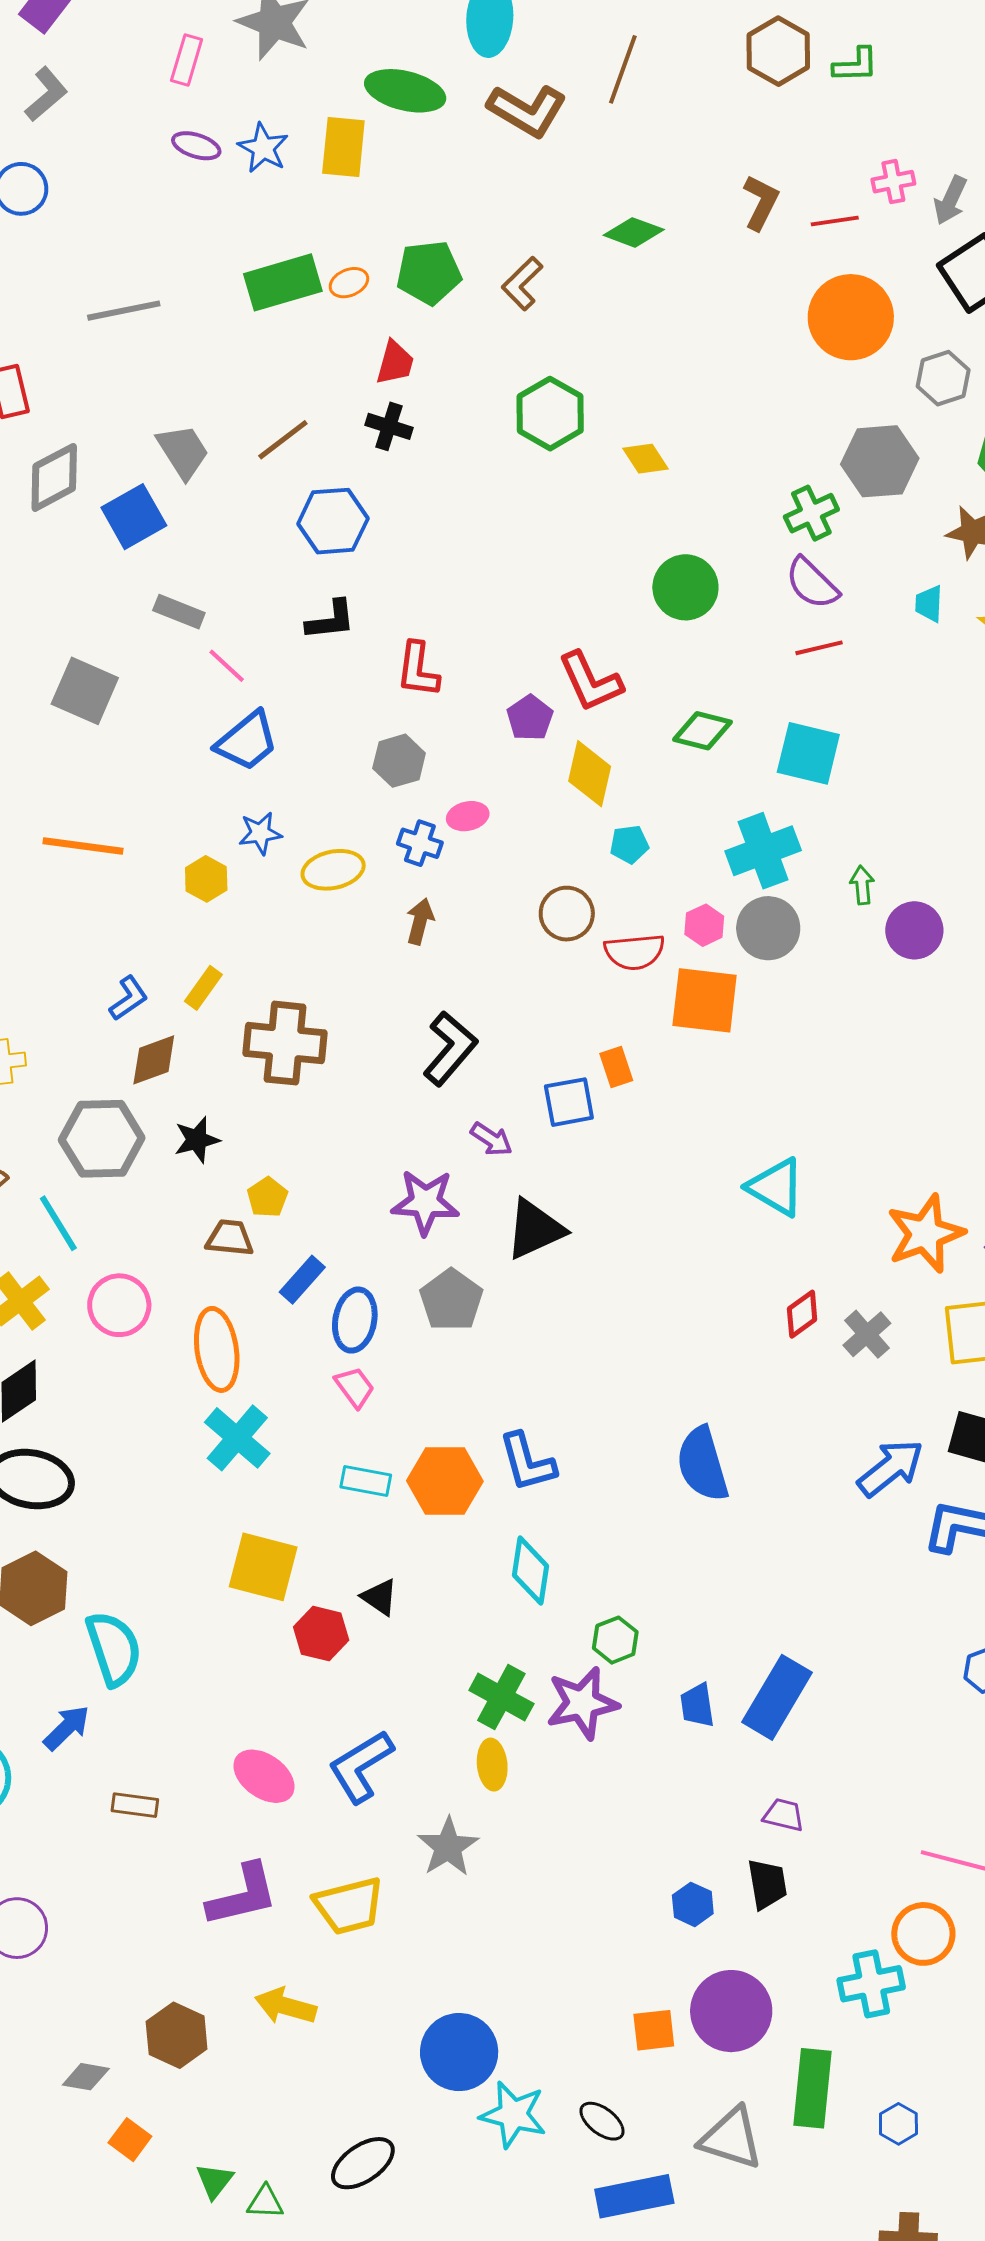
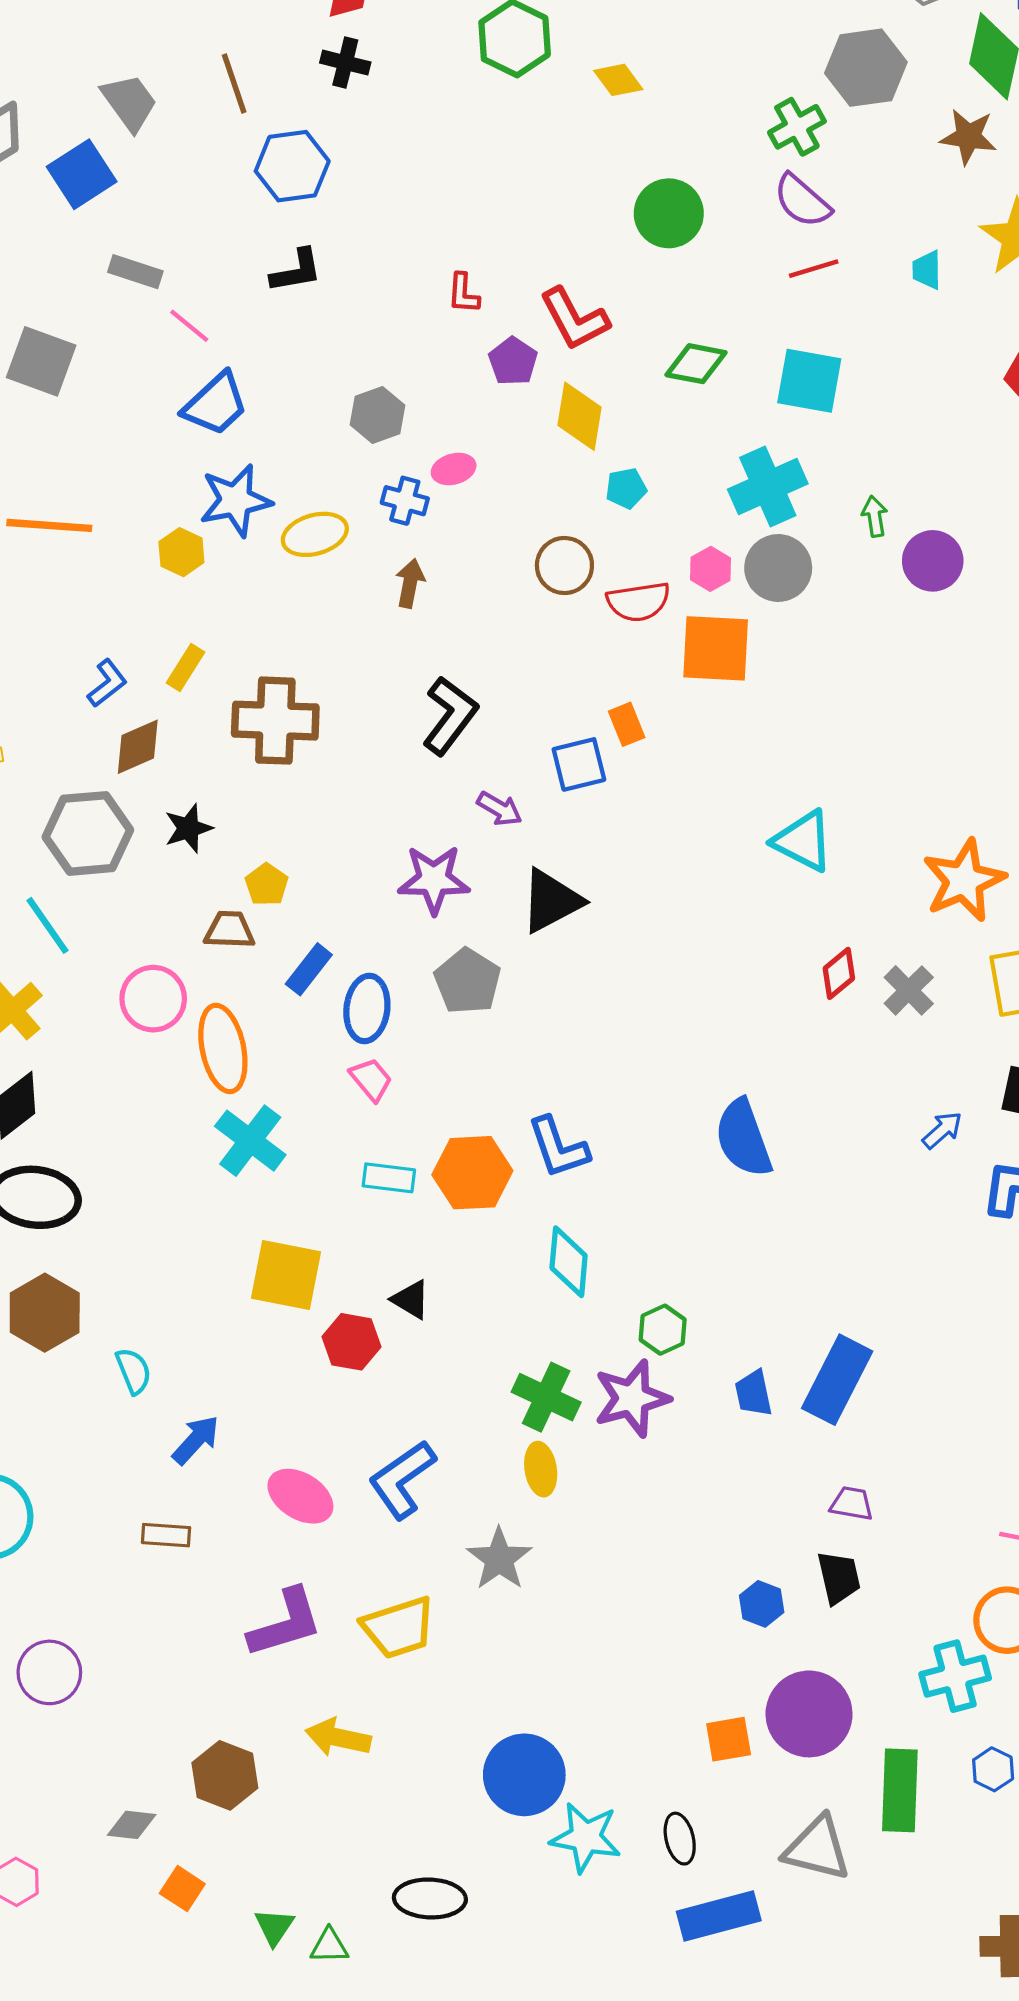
brown line: (283, 440) -> (234, 83), turned -68
cyan trapezoid: (929, 604) -> (927, 270), moved
red L-shape: (418, 670) -> (463, 293), moved, size x0.7
blue star: (260, 833) -> (236, 500), size x1.6
pink circle: (119, 1305) -> (153, 999), moved
blue arrow: (891, 1468) -> (942, 1130), size x0.6
cyan semicircle: (114, 1649) -> (133, 1371), size x0.6
blue arrow: (67, 1728) -> (196, 1440), moved
black ellipse: (602, 2121) -> (680, 1839), turned 42
blue hexagon: (898, 2124) -> (993, 1769), moved
black ellipse: (363, 2163) -> (430, 1898), turned 40

